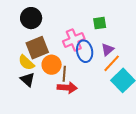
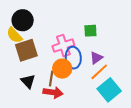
yellow semicircle: (26, 63) -> (14, 35), moved
orange circle: (52, 65) -> (62, 69), moved
black triangle: (28, 79) -> (28, 81), moved

